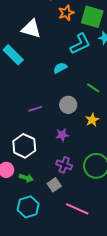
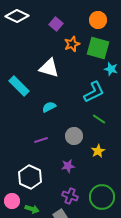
white triangle: (31, 29) -> (49, 68), moved
cyan L-shape: (80, 44) -> (94, 92), moved
cyan semicircle: (60, 68) -> (49, 107), moved

